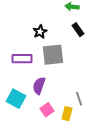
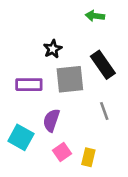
black rectangle: (78, 30) -> (103, 65), moved, size x1.5
gray line: (79, 99) -> (104, 111), moved

